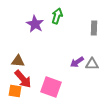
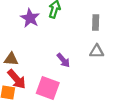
purple arrow: (77, 62) -> (63, 60), moved, turned -96
gray triangle: (92, 64) -> (97, 51), moved

